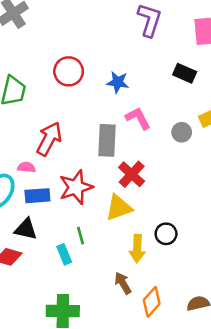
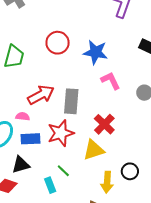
blue star: (118, 82) -> (96, 52), size x1.4
red arrow: (49, 139) -> (41, 95), turned 32
gray rectangle: (107, 140) -> (71, 101), moved
black triangle: (26, 229) -> (21, 165), turned -30
green line: (81, 236) -> (63, 171), turned -32

